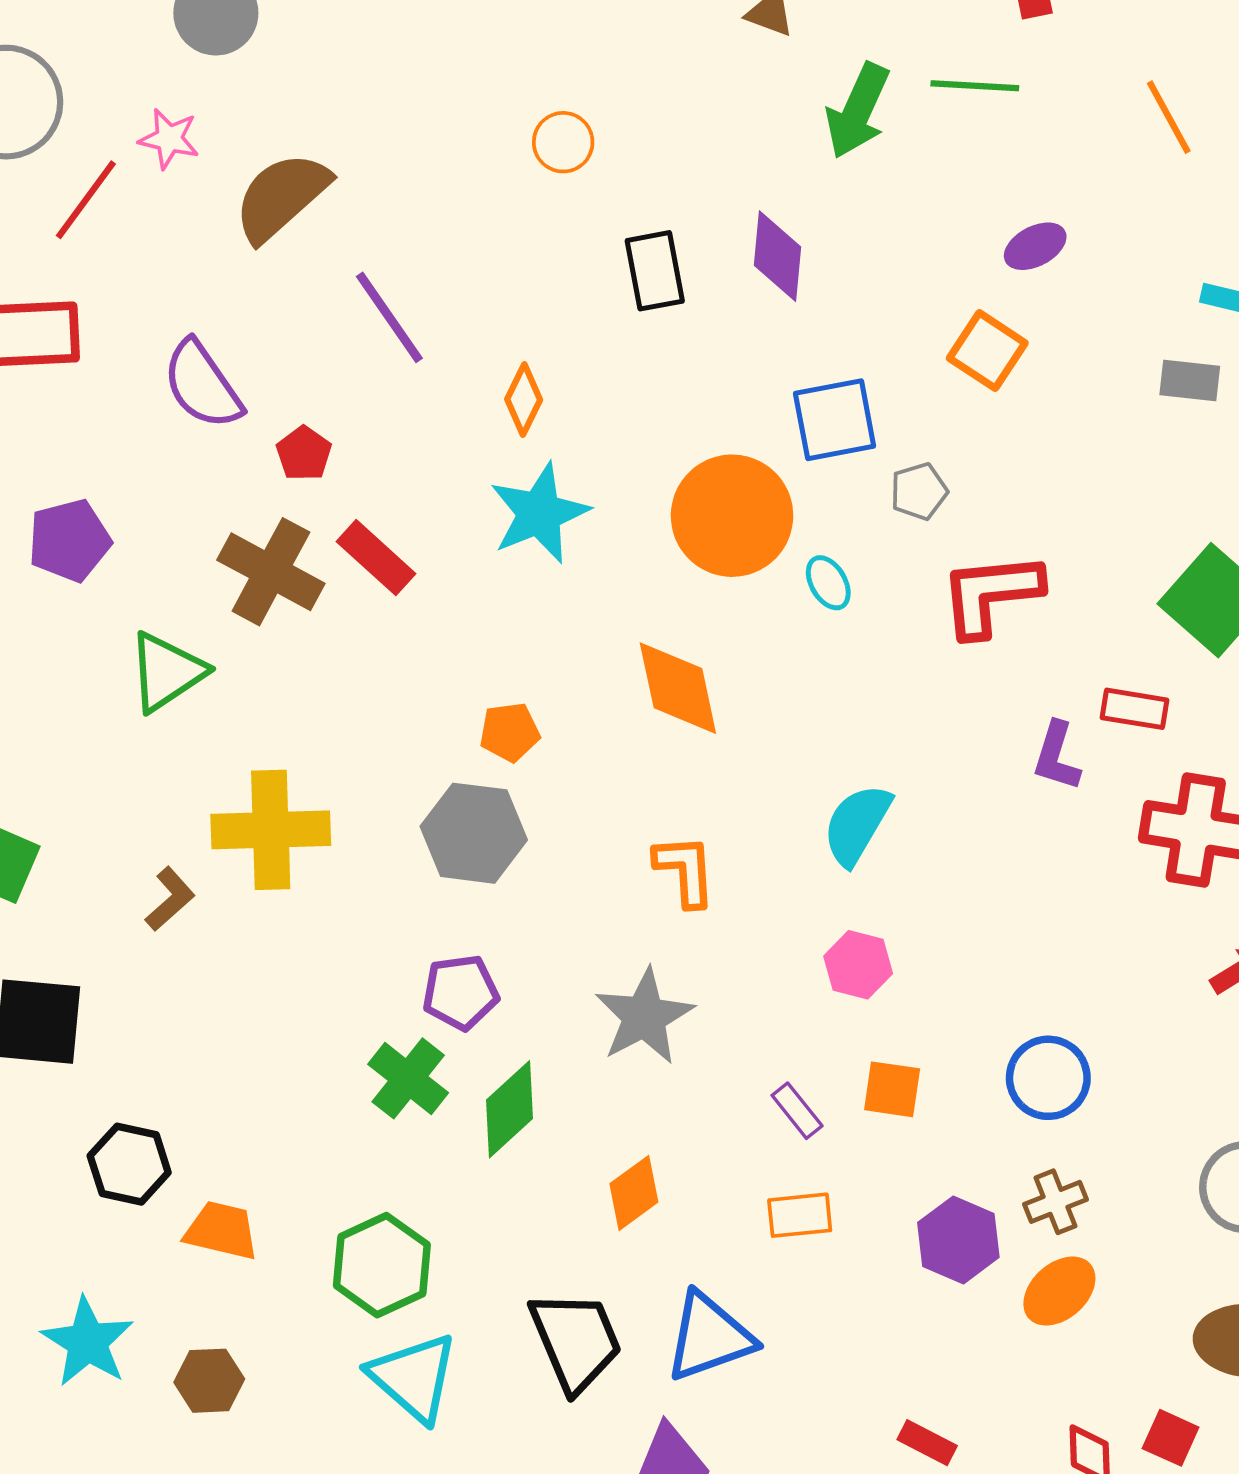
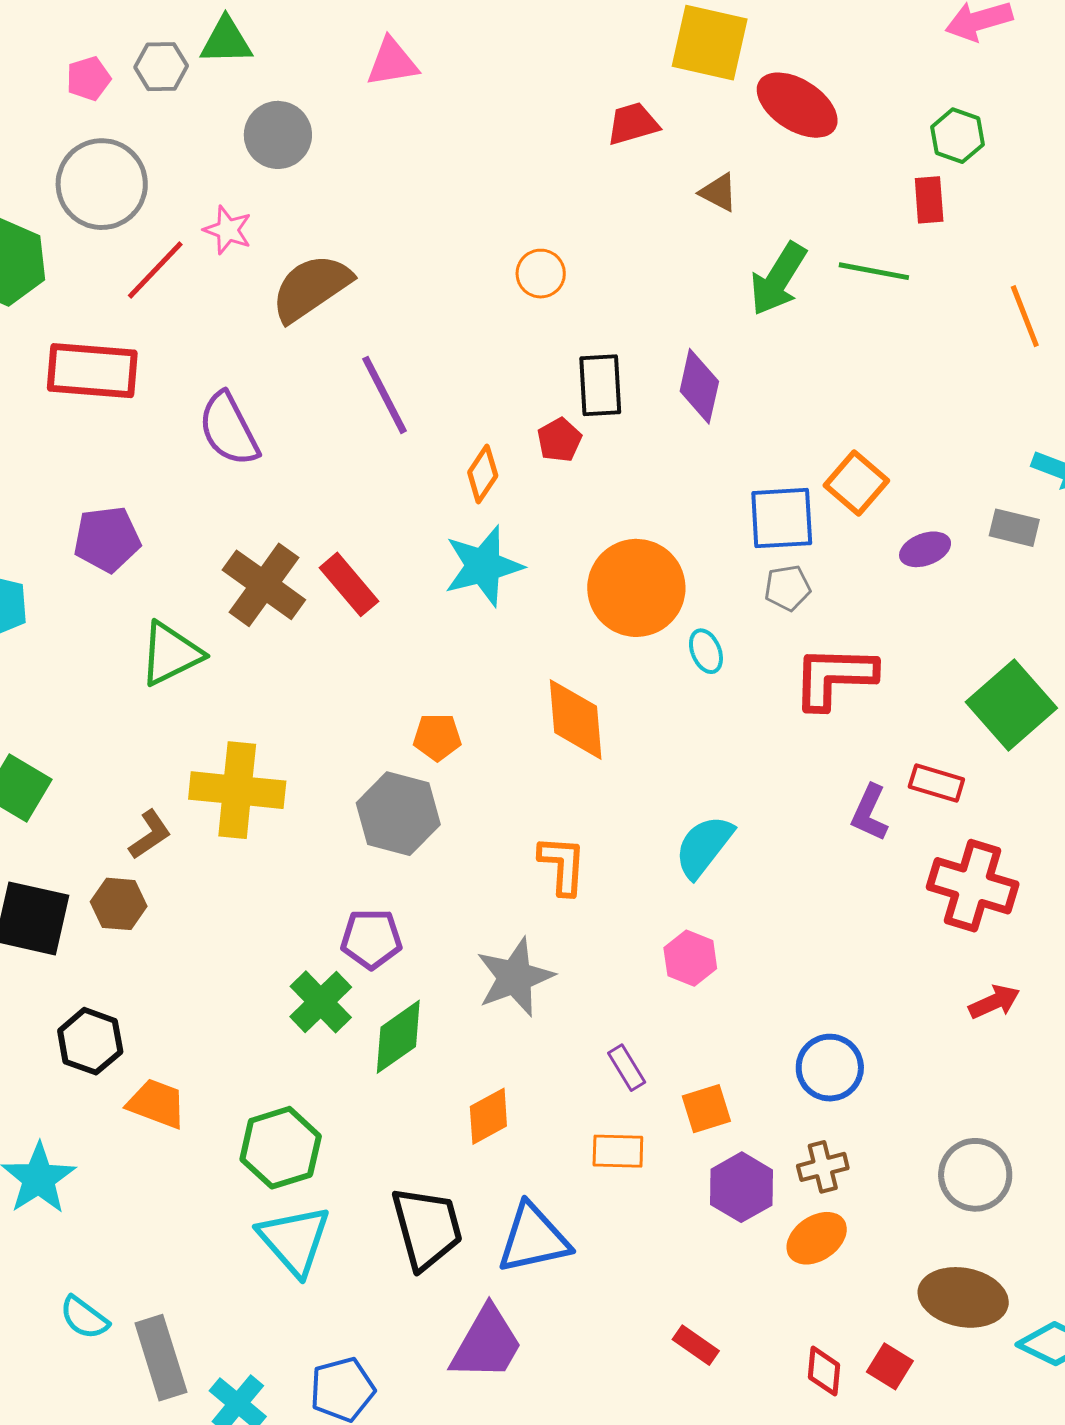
purple ellipse: (1035, 246) -> (925, 549), moved
blue square: (835, 420) -> (782, 518), moved
red pentagon: (304, 453) -> (559, 440), moved
orange square: (892, 1089) -> (706, 1109), moved, turned -33
brown hexagon: (209, 1381) -> (119, 904), moved

